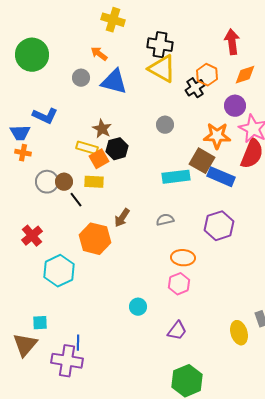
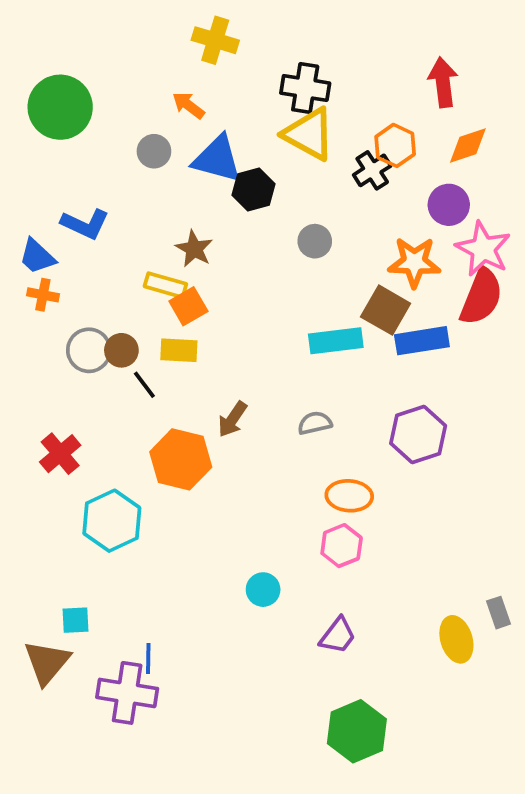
blue trapezoid: (20, 133) -> (37, 256), turned 45
black hexagon: (117, 149) -> (254, 190), moved
blue rectangle: (221, 177) -> (422, 341), turned -32

